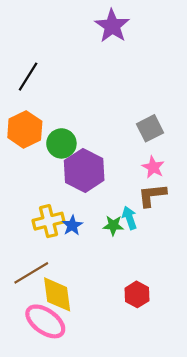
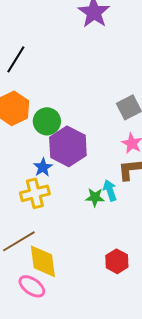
blue star: (72, 225) -> (43, 167), moved
pink ellipse: (45, 321) -> (32, 286), size x0.7

